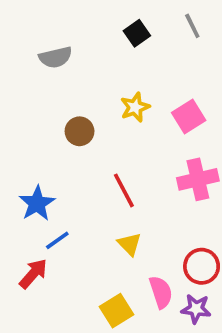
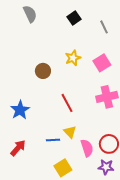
gray line: (192, 26) -> (104, 27), moved
gray semicircle: (55, 57) -> (30, 14), moved, turned -102
blue line: (57, 240) -> (53, 140), moved, turned 32
pink semicircle: (161, 292) -> (87, 148), moved

